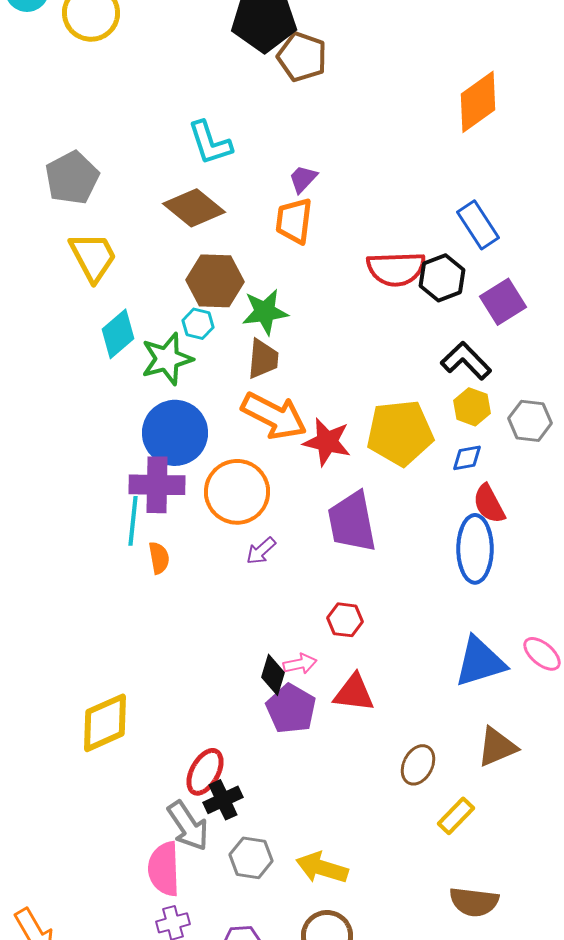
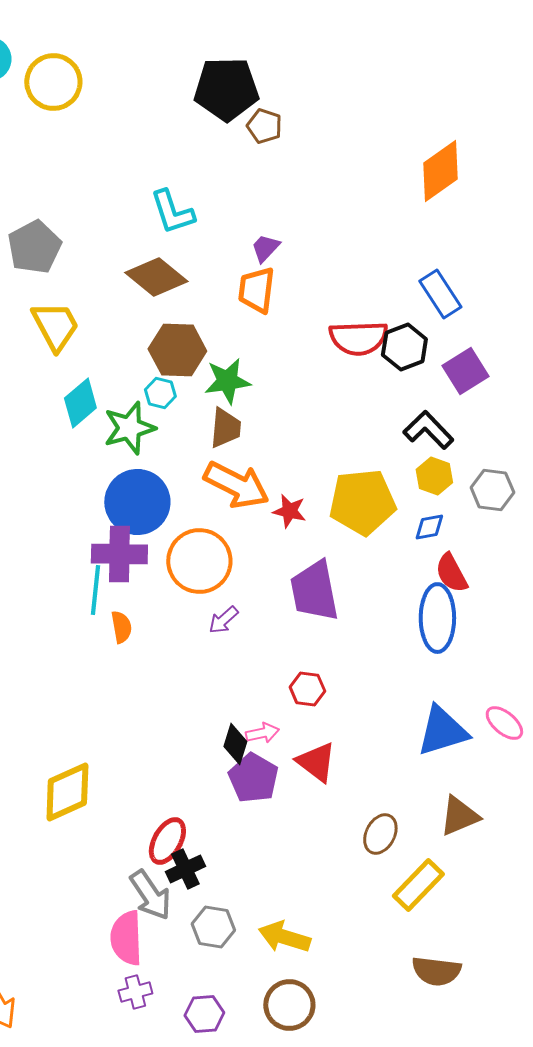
brown pentagon: (302, 57) -> (264, 126), size x0.7
red star: (327, 442) -> (289, 511), size x0.7
red triangle: (354, 693) -> (316, 762), turned 30
yellow rectangle: (456, 816) -> (418, 885), size x1.4

